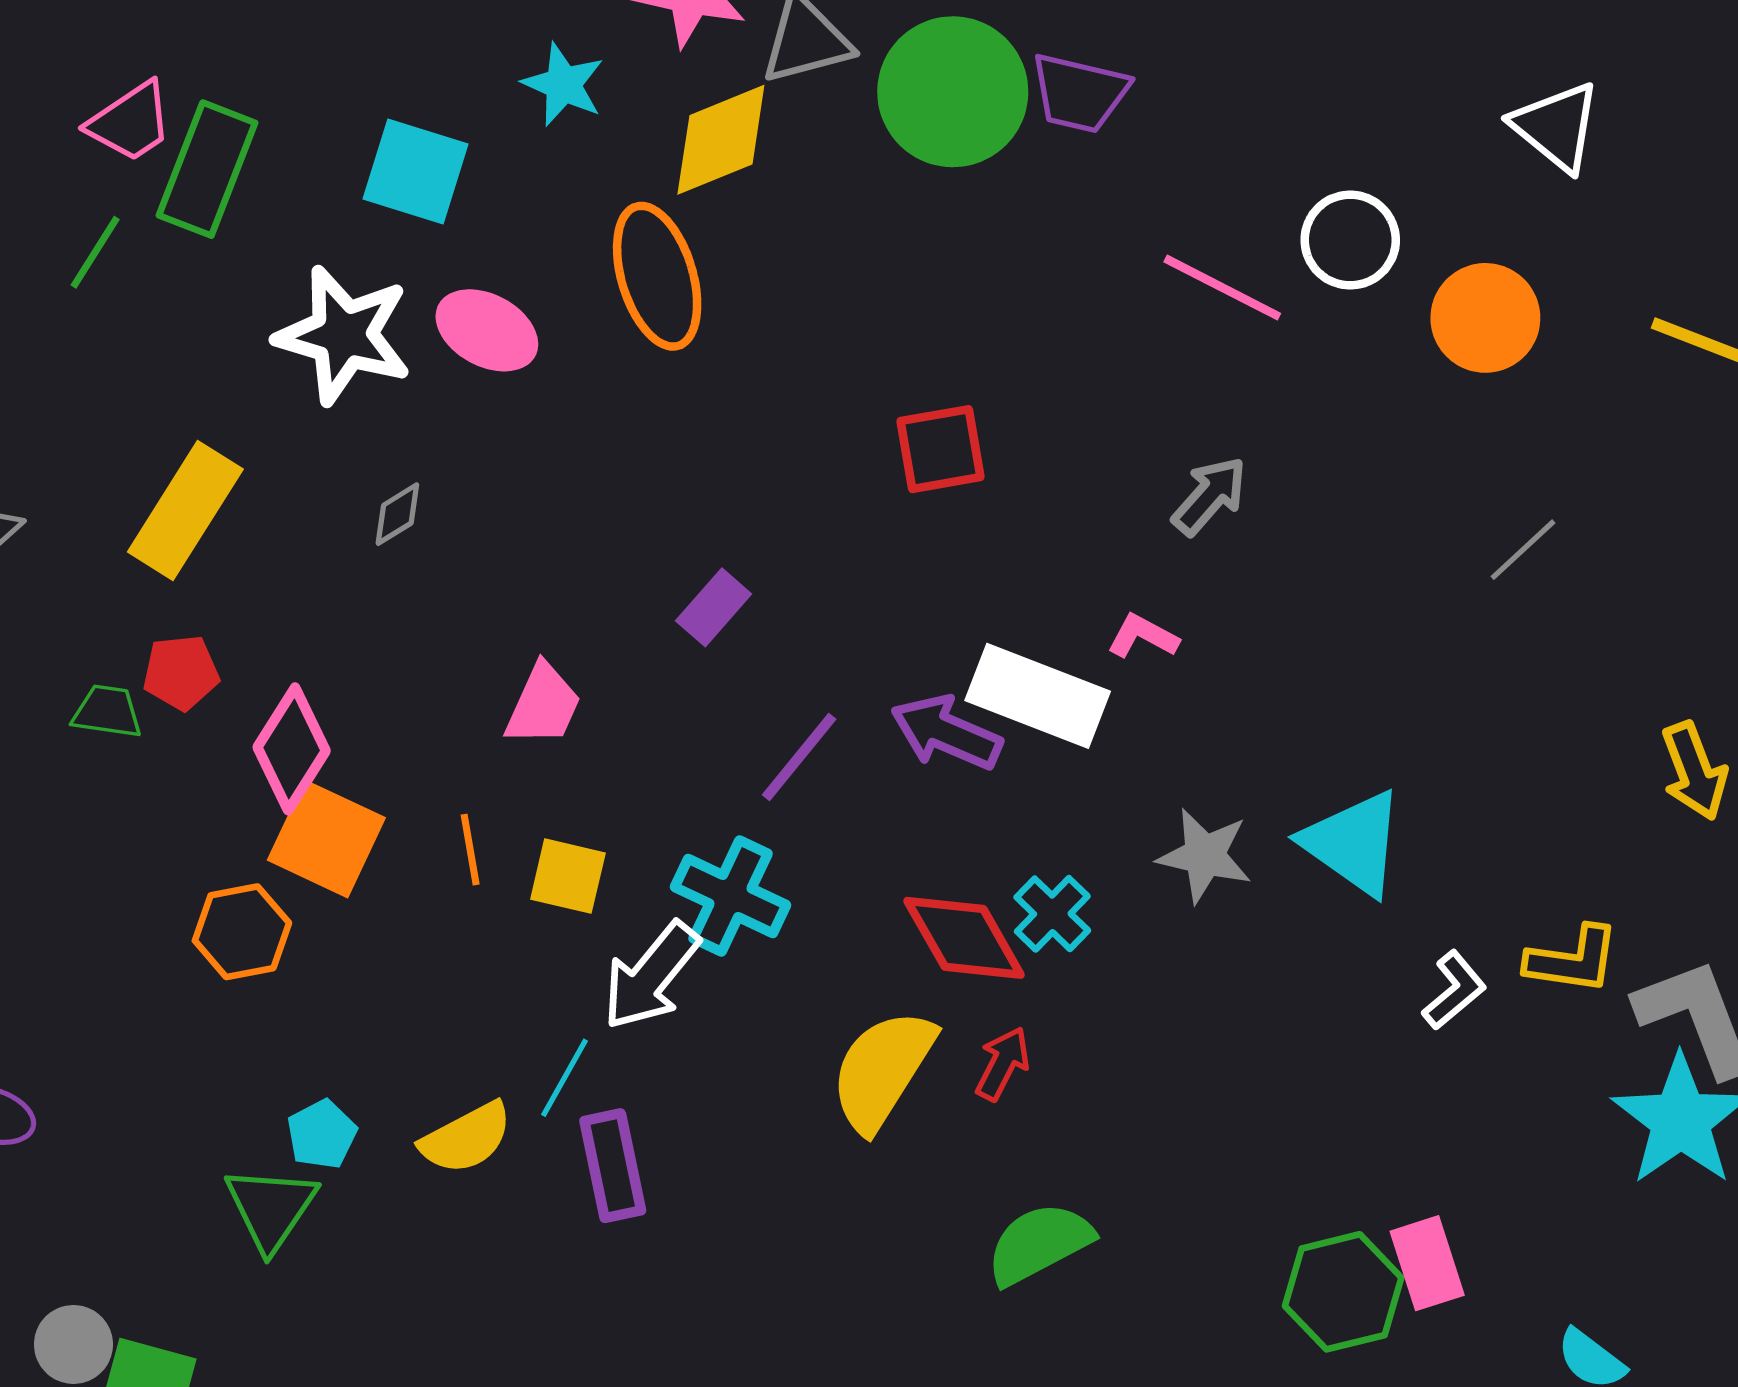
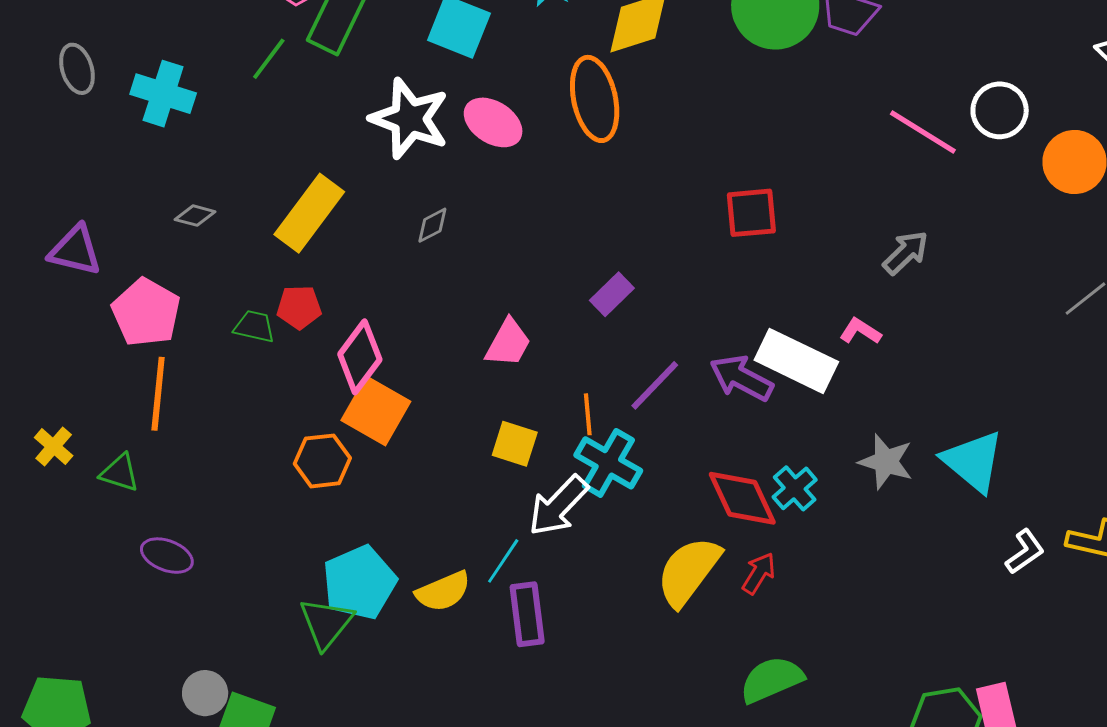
orange line: (470, 850) -> (588, 414), moved
cyan pentagon: (322, 1134) -> (359, 583), size x1.8

